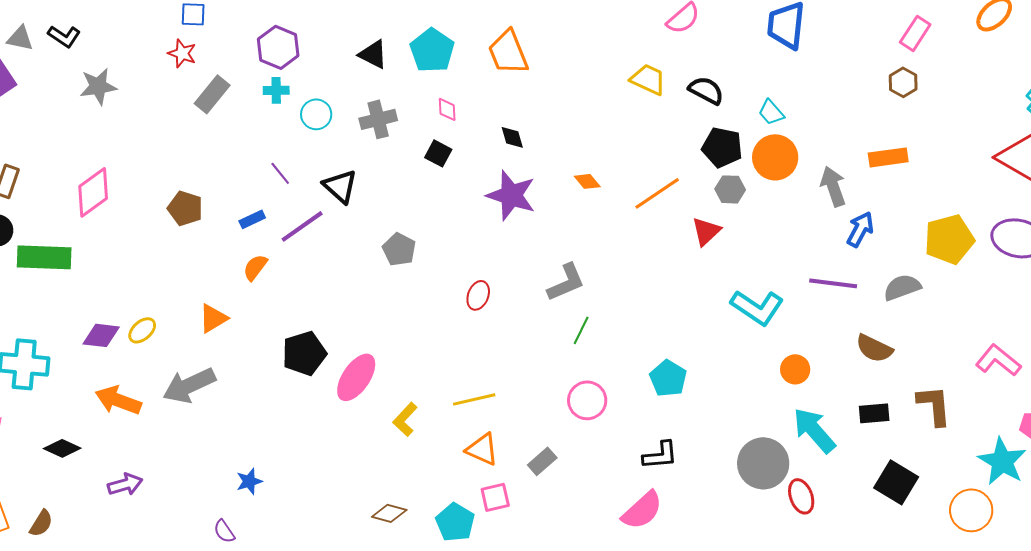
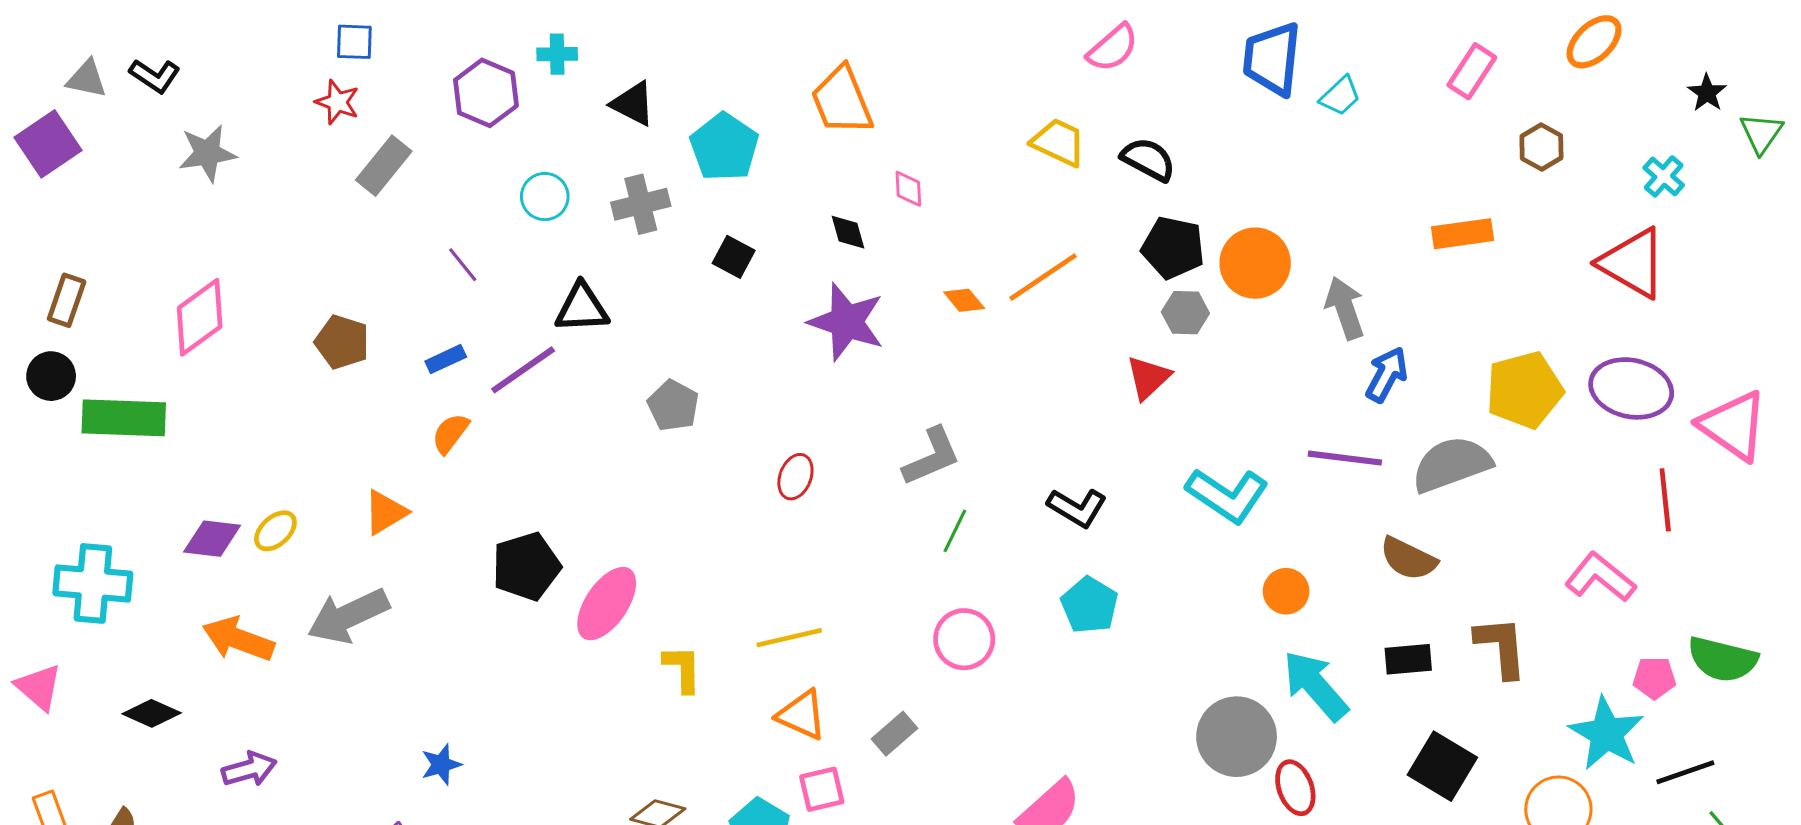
cyan pentagon: (432, 50) -> (724, 147), moved
brown hexagon: (903, 82) -> (1541, 147), moved
cyan cross: (276, 90) -> (557, 54), moved
pink diamond: (447, 109) -> (908, 189), moved
cyan trapezoid: (771, 112) -> (1340, 96), moved, turned -92
orange rectangle: (888, 157) -> (1462, 234), moved
purple line: (280, 173) -> (463, 265), moved
black triangle: (340, 186) -> (582, 308), turned -45
orange line: (657, 193) -> (1043, 277), moved
gray semicircle: (902, 287) -> (1452, 464), size x1.4
yellow L-shape: (405, 419) -> (682, 669), turned 136
black L-shape: (660, 455) -> (1077, 508), moved, turned 36

